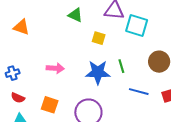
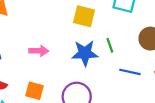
yellow square: (99, 38) -> (84, 16), size x1.5

